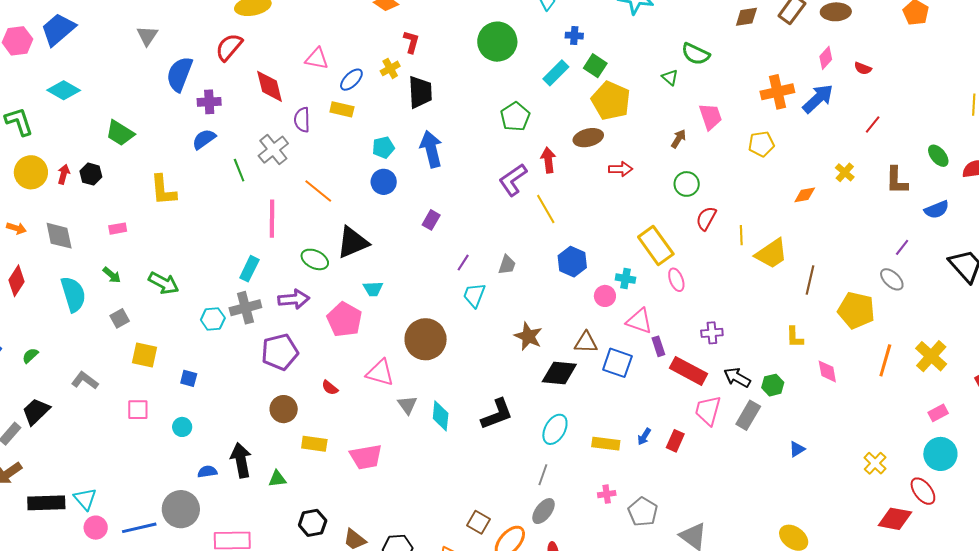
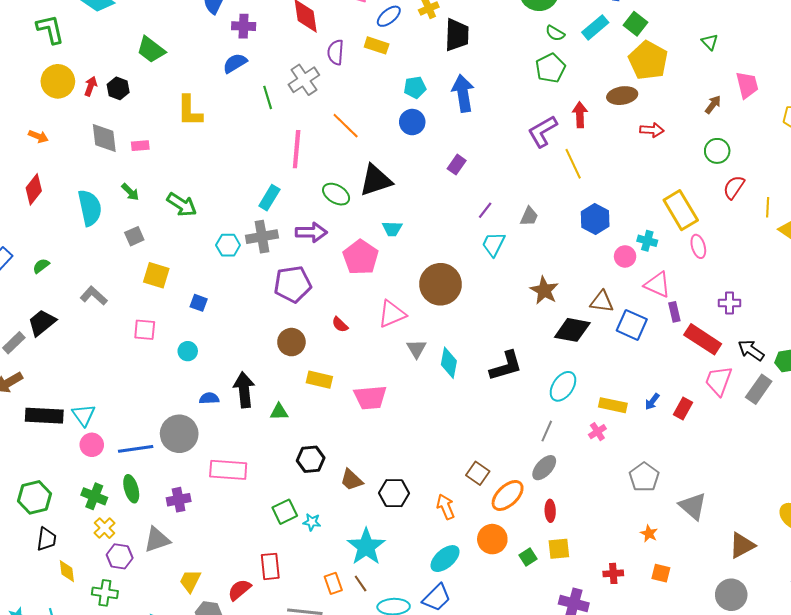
green semicircle: (696, 54) -> (555, 33), moved, size x0.7
gray diamond: (59, 236) -> (104, 138), moved
pink triangle: (380, 373) -> (392, 314), turned -44
pink cross: (607, 494) -> (597, 432), moved, turned -30

